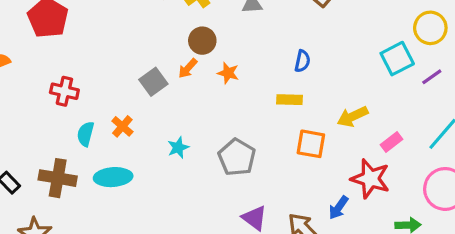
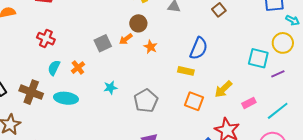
cyan square: (397, 59) -> (258, 58), turned 30
blue semicircle: (302, 61) -> (199, 48), size x1.6
yellow arrow: (353, 117) -> (223, 89), turned -30
pink rectangle: (392, 142) -> (249, 103), moved

